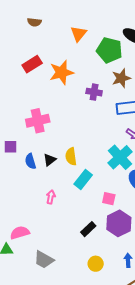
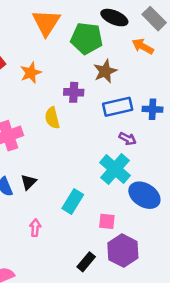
orange triangle: (79, 34) -> (46, 23), size x1.4
orange star: (62, 72) -> (31, 73), size x0.7
yellow semicircle: (71, 156) -> (52, 118), moved

